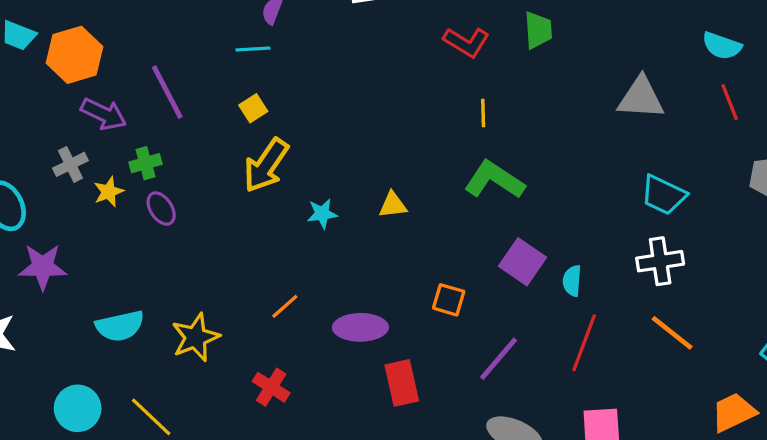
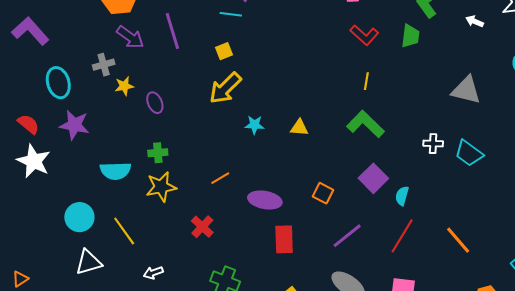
green cross: (145, 163) -> (158, 153), moved
white cross: (660, 261) -> (433, 144), moved, size x0.7

